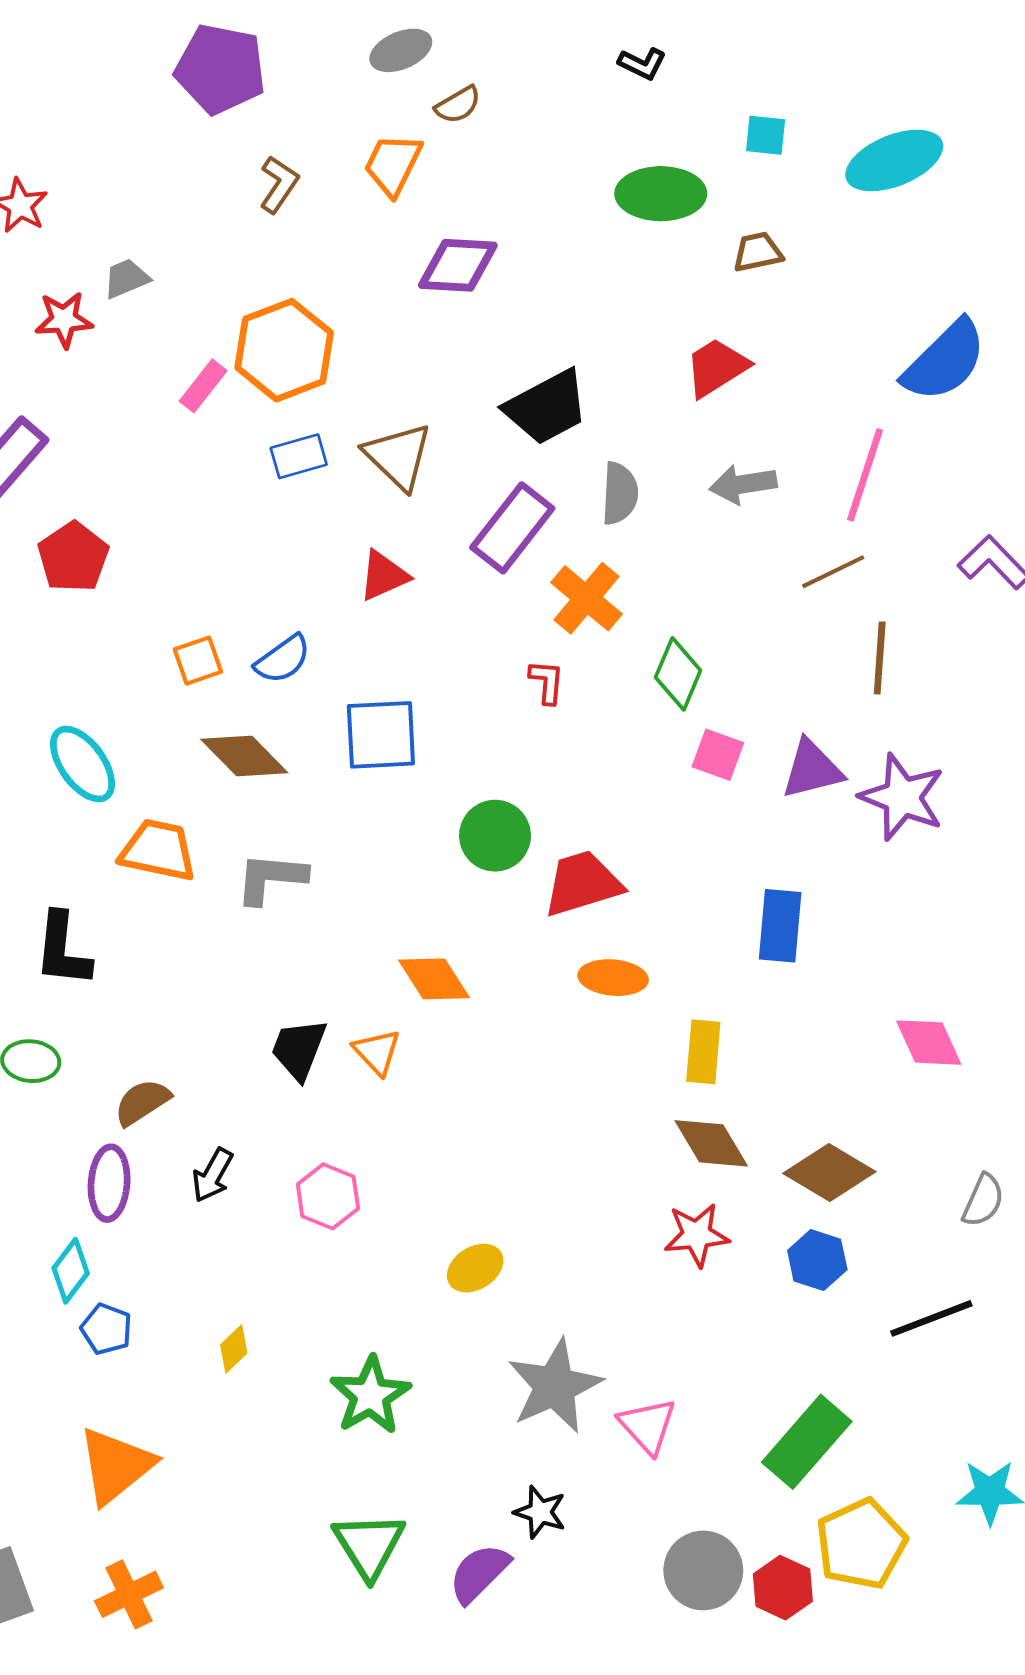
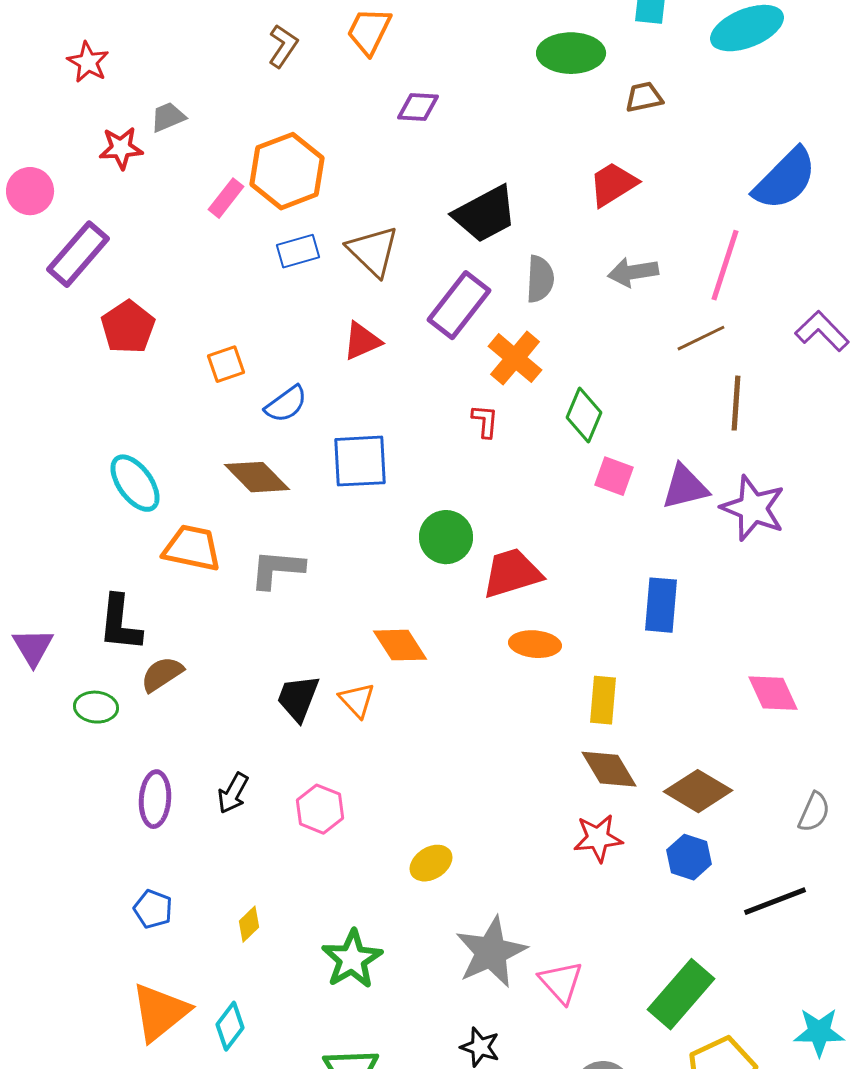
purple diamond: (458, 265) -> (418, 107), size x0.7
orange square: (198, 661) -> (226, 364), moved
brown semicircle: (142, 1102) -> (162, 674), moved
cyan diamond: (71, 1271) -> (230, 1026), moved

